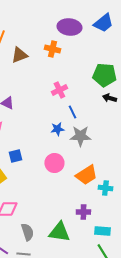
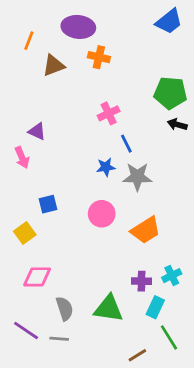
purple ellipse: (69, 27) -> (78, 27), moved
cyan cross: (105, 188) -> (172, 276), moved, turned -32
cyan rectangle: (102, 231) -> (155, 307), moved, turned -70

